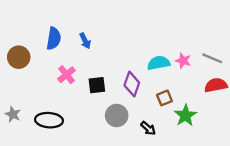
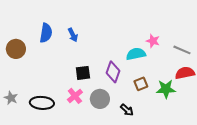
pink star: (183, 61) -> (153, 41), moved
pink cross: (66, 75) -> (75, 96), moved
green star: (185, 115) -> (166, 89), moved, turned 30

